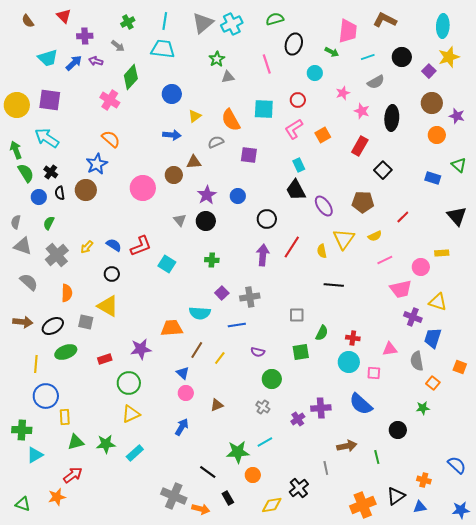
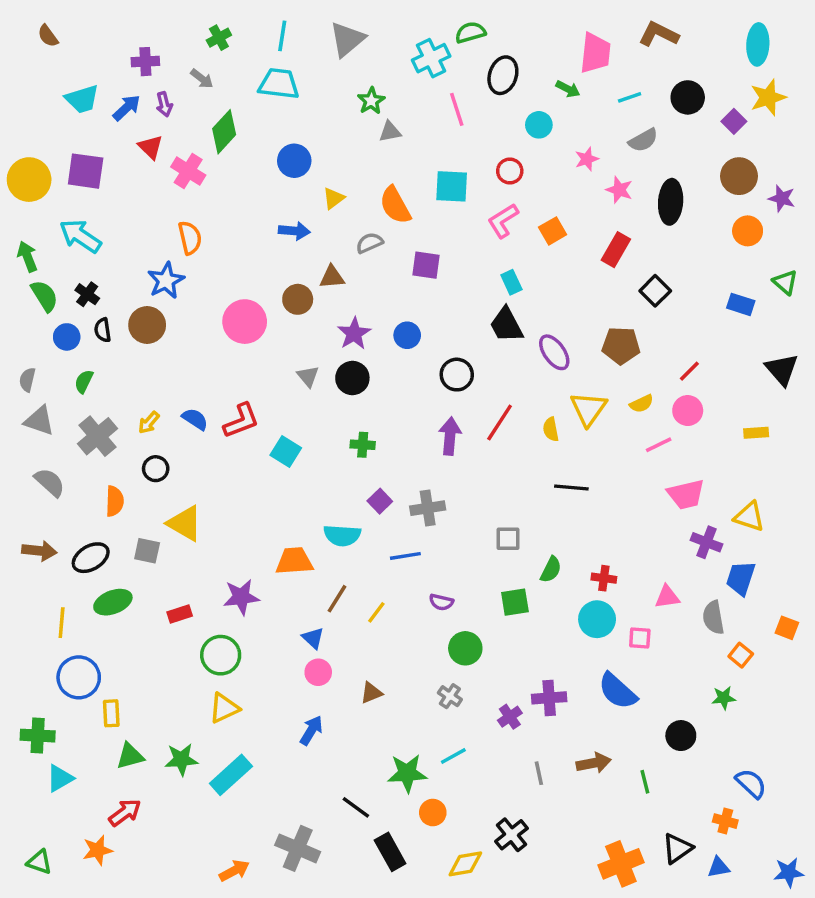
red triangle: (64, 16) -> (151, 147), moved
cyan cross: (232, 24) -> (431, 58), moved
purple arrow: (96, 61) -> (164, 104), turned -120
orange semicircle: (111, 139) -> (190, 238), turned 36
pink circle: (421, 267) -> (688, 411), moved
black circle: (112, 274) -> (156, 469), moved
cyan rectangle: (135, 453) -> (231, 775), size x1.4
blue semicircle: (457, 465) -> (751, 783), moved
gray line: (326, 468) -> (539, 773), moved
black rectangle: (228, 498) -> (390, 852), size x1.5
orange arrow: (201, 509) -> (234, 871), moved, turned -42

